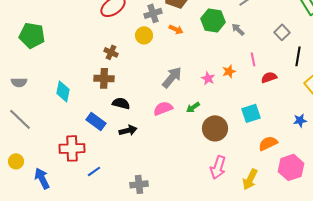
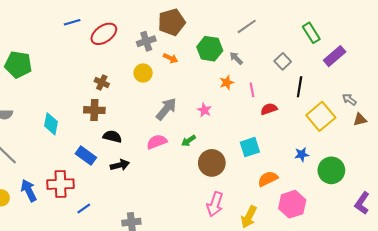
yellow circle: (144, 35) -> (143, 73), moved
orange star: (229, 71) -> (227, 83), moved
blue arrow: (42, 178) -> (29, 190), moved

